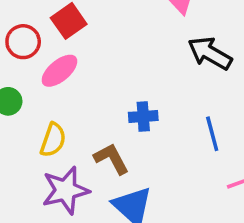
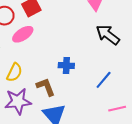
blue line: (212, 134) -> (104, 80), turned 48

